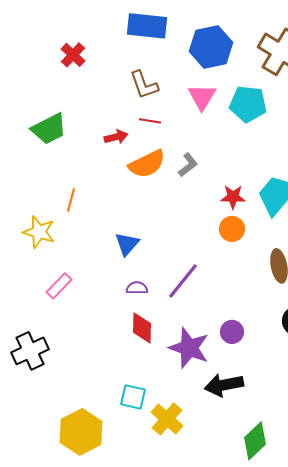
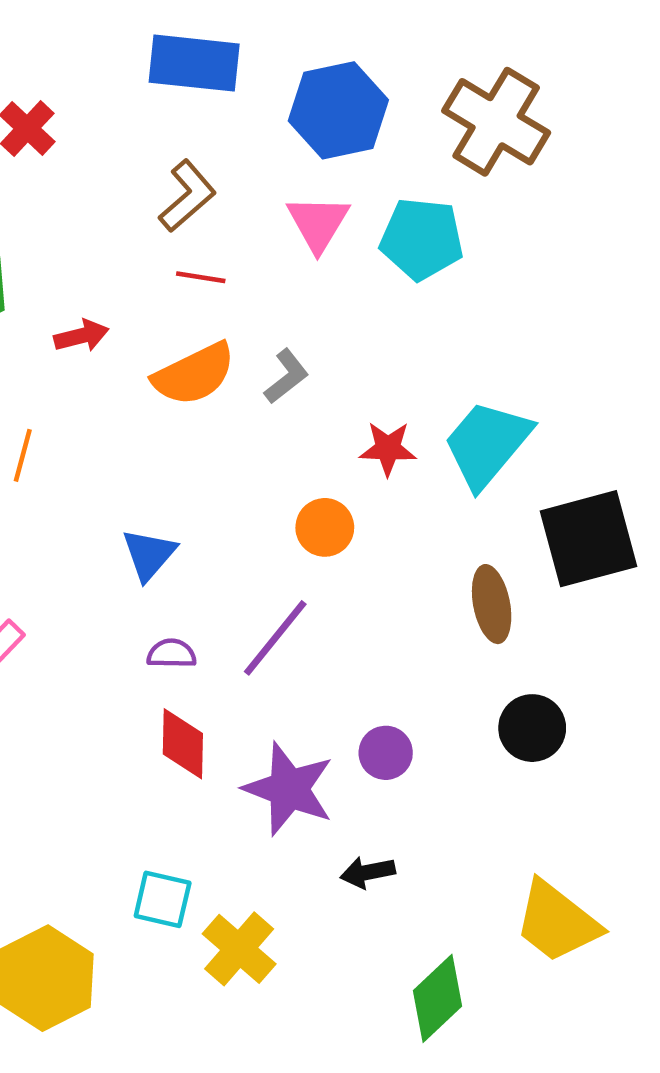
brown L-shape: (144, 85) -> (187, 196), turned -112
red arrow: (116, 137) -> (81, 336), moved
orange circle: (232, 229) -> (325, 527), moved
black arrow: (224, 385) -> (368, 872), size x0.6

